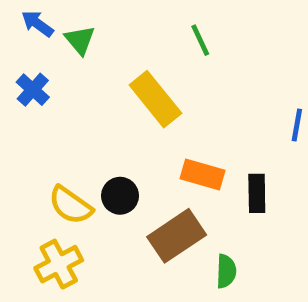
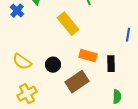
blue cross: (33, 90) -> (17, 11), moved
yellow semicircle: (70, 205) -> (22, 62), moved
green semicircle: (226, 271) -> (117, 97), moved

